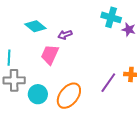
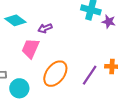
orange ellipse: (69, 96) -> (55, 74), moved

